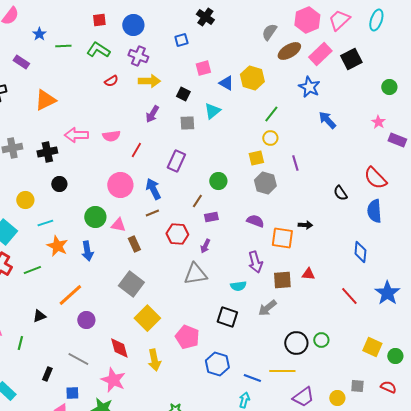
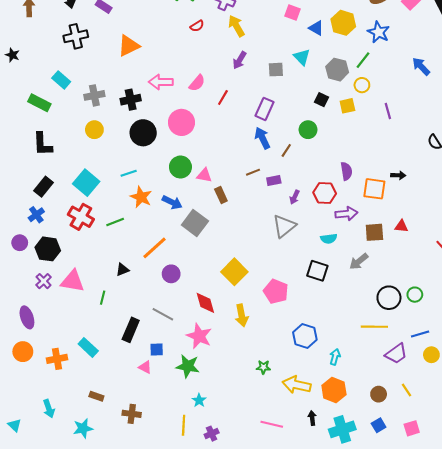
pink square: (203, 68) -> (292, 12), turned 35
yellow arrow: (149, 81) -> (236, 26), turned -120
blue star: (309, 87) -> (379, 32), moved
black square: (183, 94) -> (322, 100), moved
cyan triangle: (212, 111) -> (302, 57), turned -36
pink semicircle: (111, 136) -> (197, 83), turned -42
gray hexagon: (265, 183) -> (337, 70), moved
black circle: (59, 184) -> (143, 133), size x1.6
pink circle: (120, 185) -> (181, 122), moved
blue arrow: (153, 189) -> (262, 138), moved
yellow circle: (25, 200) -> (94, 130), moved
brown line: (152, 213) -> (253, 172), moved
purple rectangle: (211, 217) -> (274, 180), moved
purple semicircle: (255, 221) -> (346, 171), turned 60
red hexagon: (177, 234) -> (325, 193), moved
blue arrow: (87, 251) -> (172, 202), turned -54
purple arrow: (255, 262) -> (346, 214), turned -80
gray triangle: (195, 274) -> (284, 226), turned -30
gray square: (131, 284) -> (195, 223), moved
blue hexagon: (217, 364) -> (305, 336), moved
black rectangle: (47, 374) -> (131, 330), size x1.6
blue line: (252, 378) -> (420, 334), moved, turned -36

